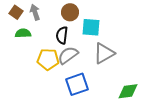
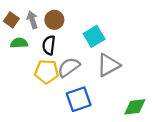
brown circle: (70, 12) -> (54, 20), moved
cyan square: (91, 27) -> (94, 36), turned -36
black semicircle: (62, 35) -> (49, 45), moved

